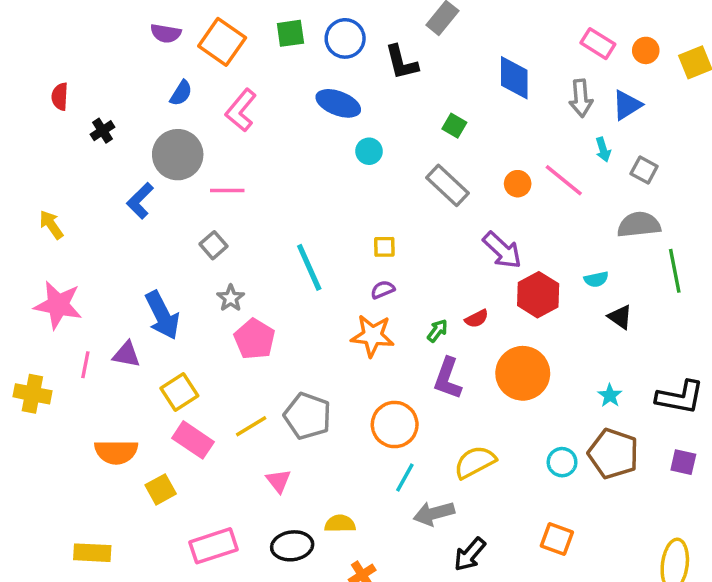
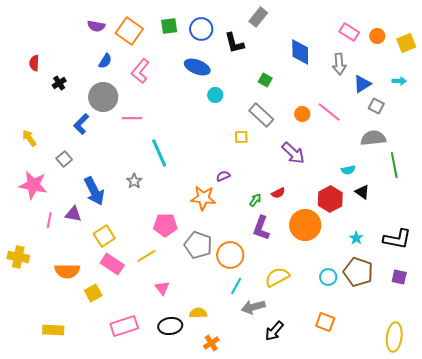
blue triangle: (627, 105) -> (362, 84), moved
cyan arrow: (603, 150) -> (399, 81), moved, turned -72
gray square: (214, 245) -> (64, 159), moved
yellow square: (384, 247) -> (241, 137), moved
cyan line: (309, 267) -> (159, 153), moved
red hexagon: (538, 295) -> (330, 199), moved
orange star: (372, 336) -> (203, 198), moved
pink pentagon: (255, 339) -> (165, 225), moved, turned -30
yellow cross: (32, 394) -> (18, 257), moved
gray pentagon: (308, 416) -> (198, 245), moved

